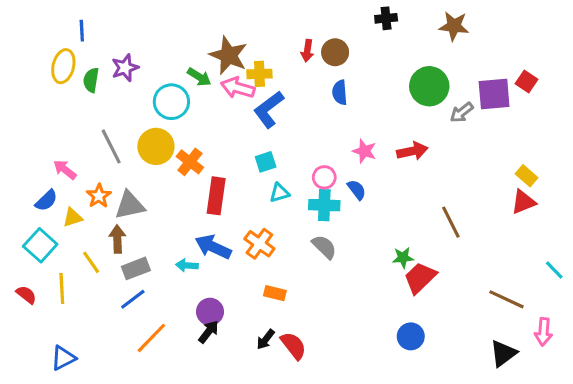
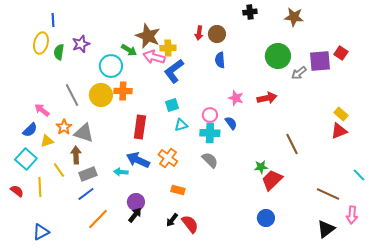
orange cross: (190, 162) -> (123, 91), moved, turned -36
gray triangle: (130, 205) -> (84, 133), turned 30

